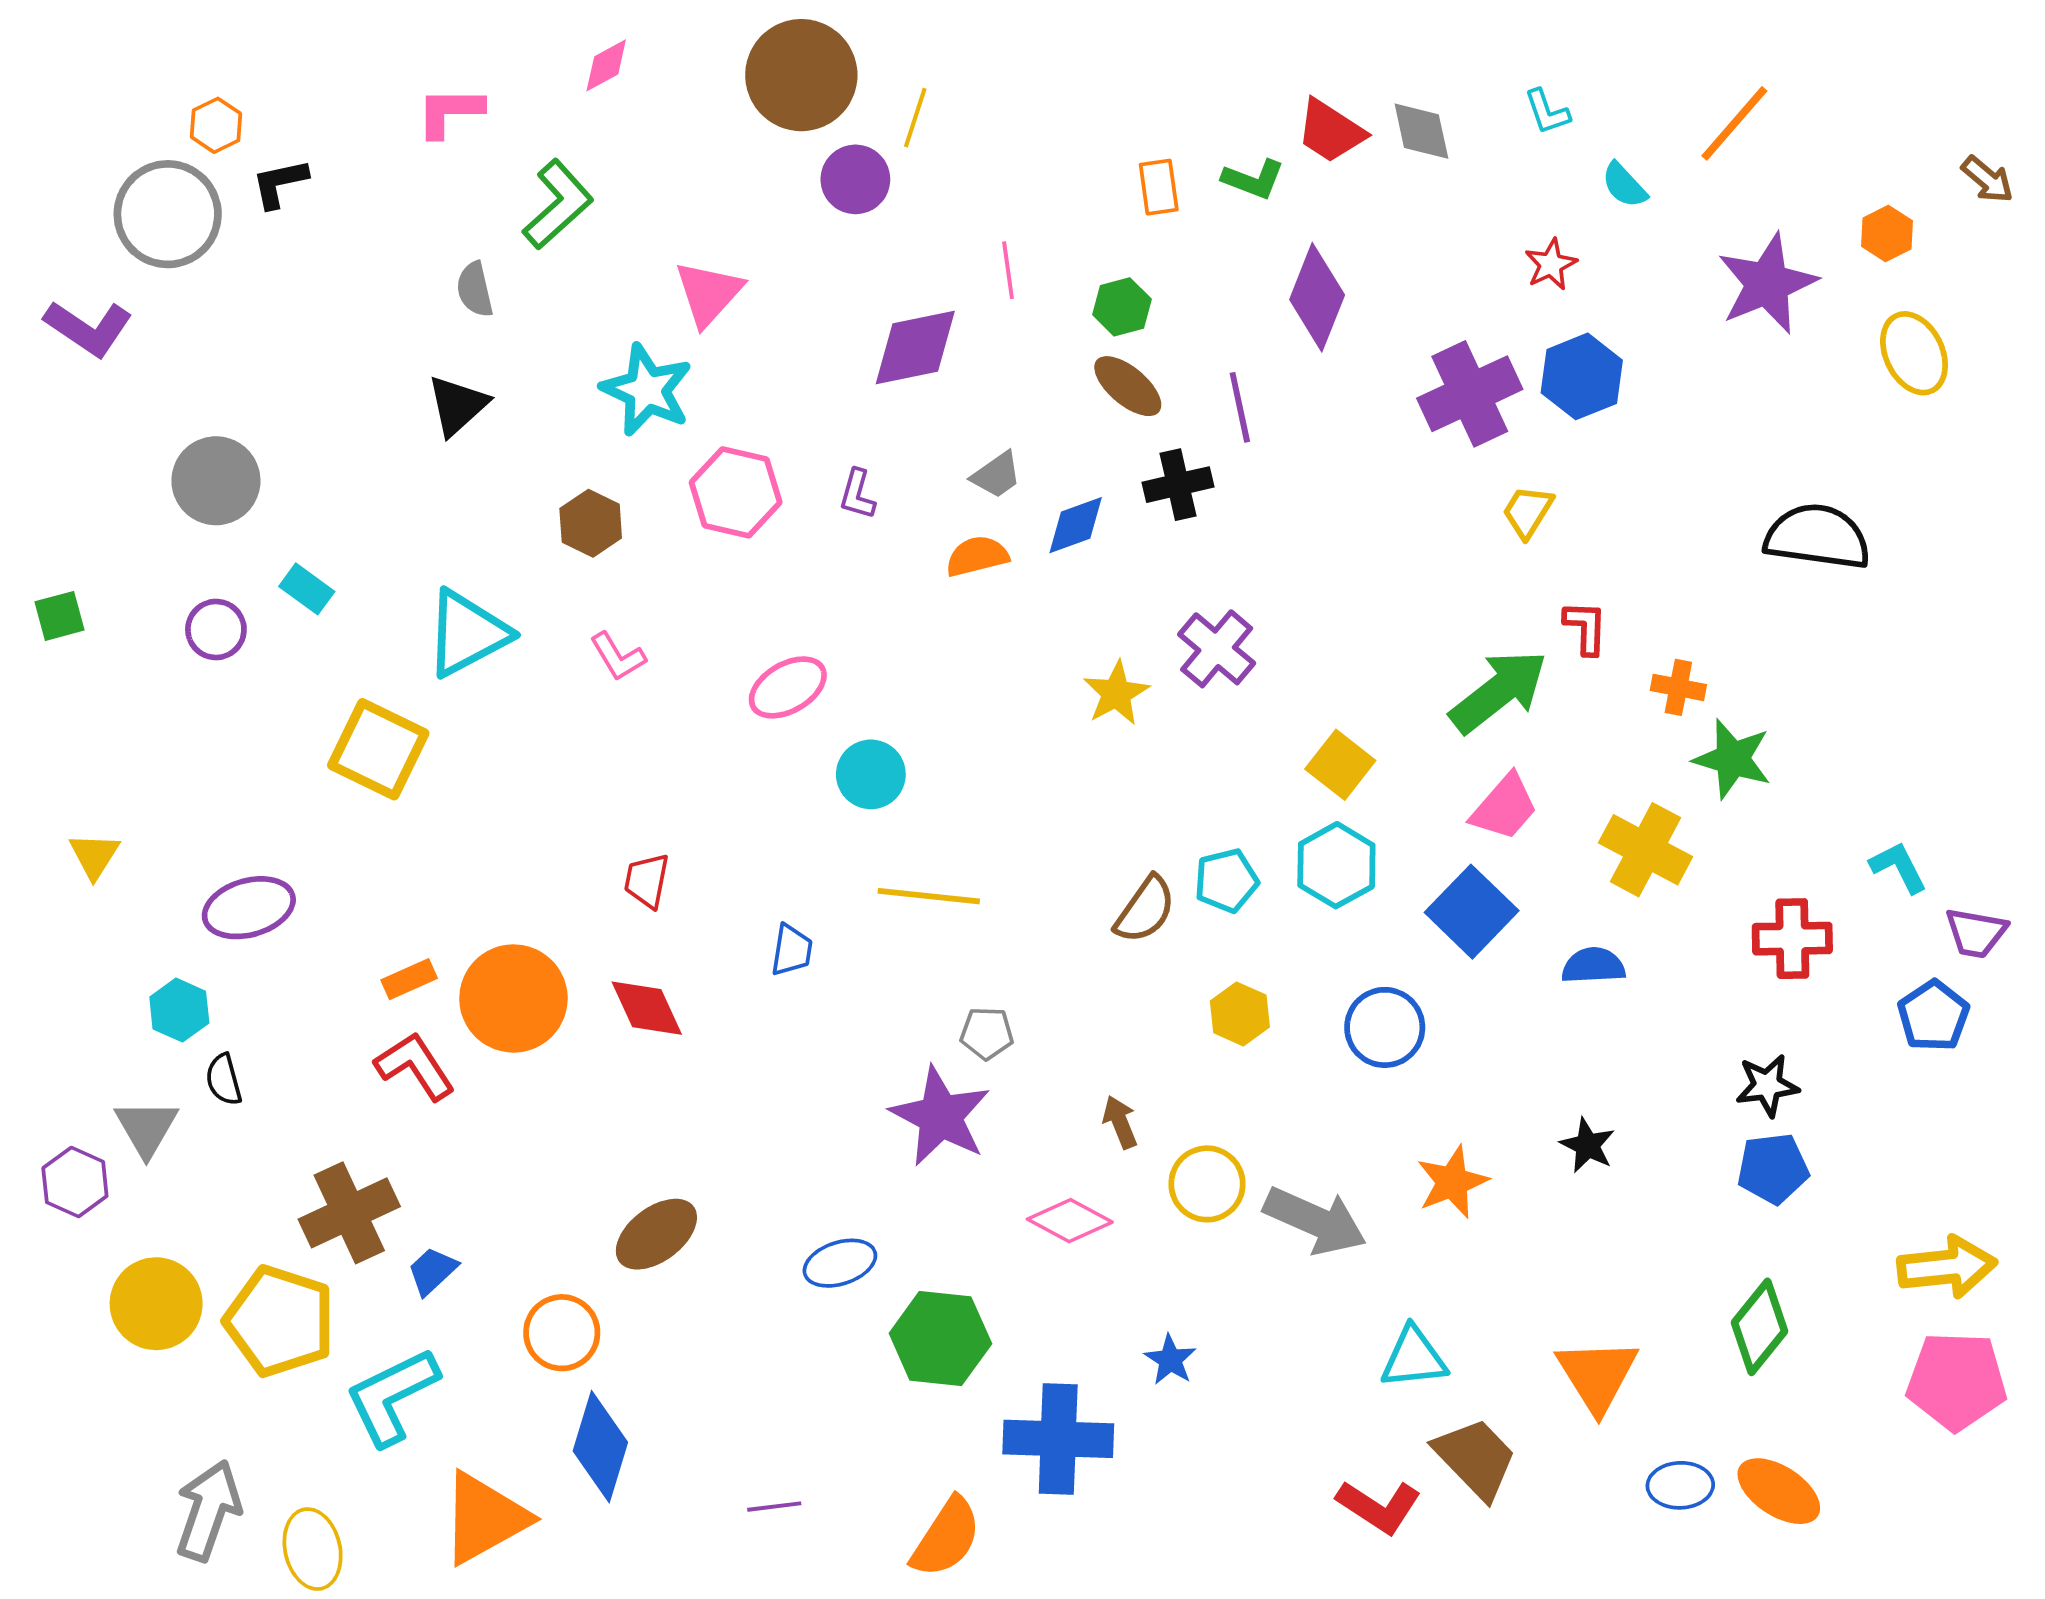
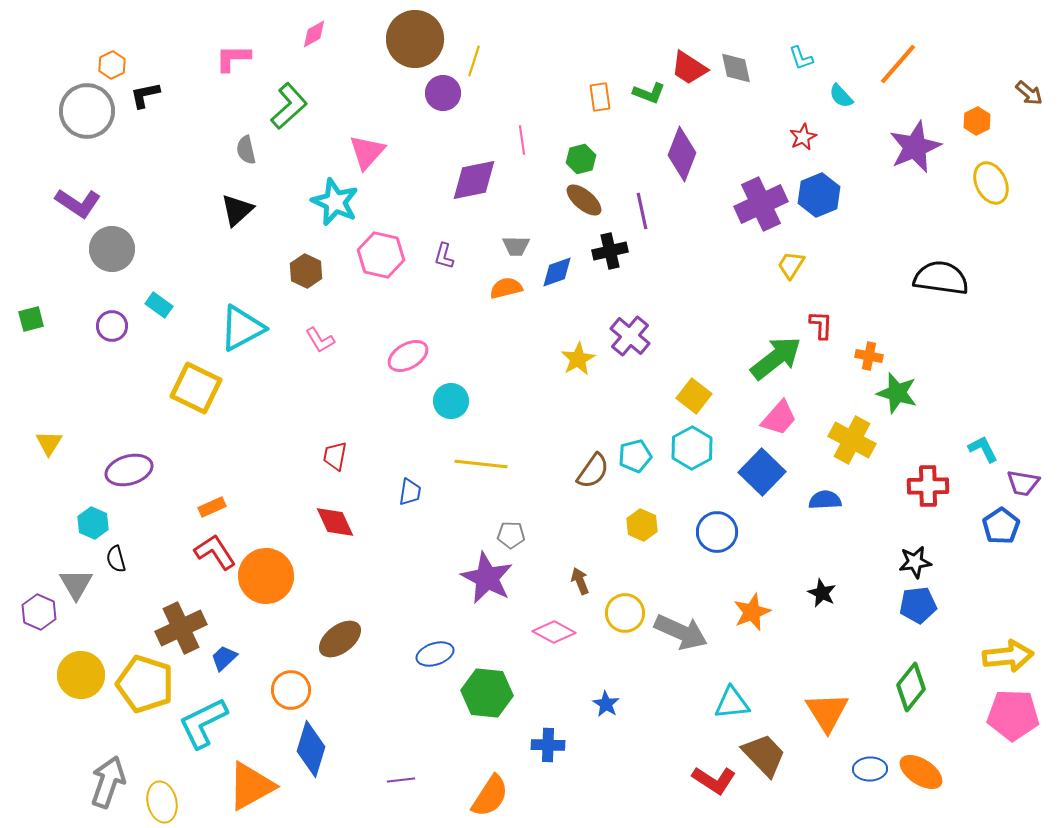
purple L-shape: (88, 328) -> (78, 203), moved
gray trapezoid: (996, 475) -> (516, 246), turned 36
orange circle: (513, 998) -> (266, 576), moved
blue cross: (1058, 1439) -> (548, 745), size x0.6

